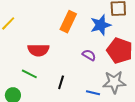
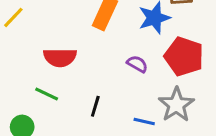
gray star: (114, 82) -> (176, 105), turned -30

